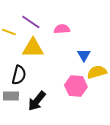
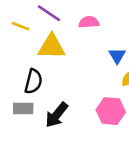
pink hexagon: (76, 86) -> (111, 111), moved

